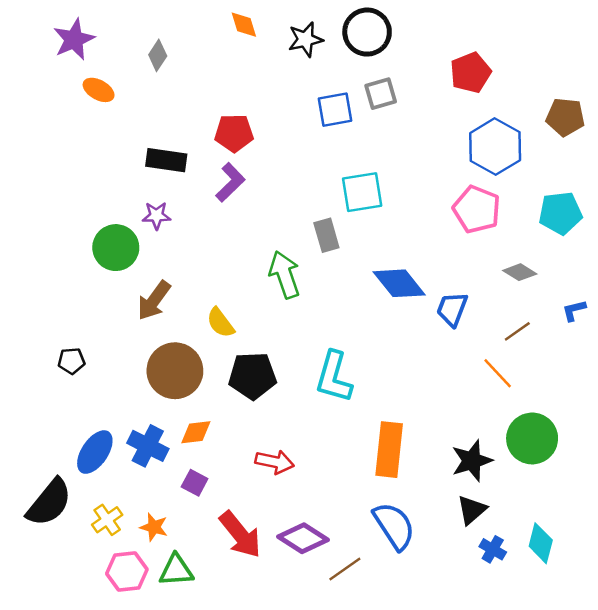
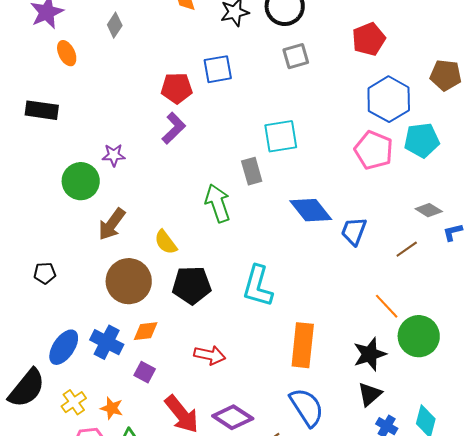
orange ellipse: (99, 90) -> (67, 53), turned 35
blue square: (335, 110) -> (218, 69), moved
black rectangle: (166, 160) -> (42, 110), moved
cyan pentagon: (560, 213) -> (422, 140), moved
gray diamond: (520, 272) -> (429, 210), moved
orange line: (498, 373) -> (387, 306), moved

